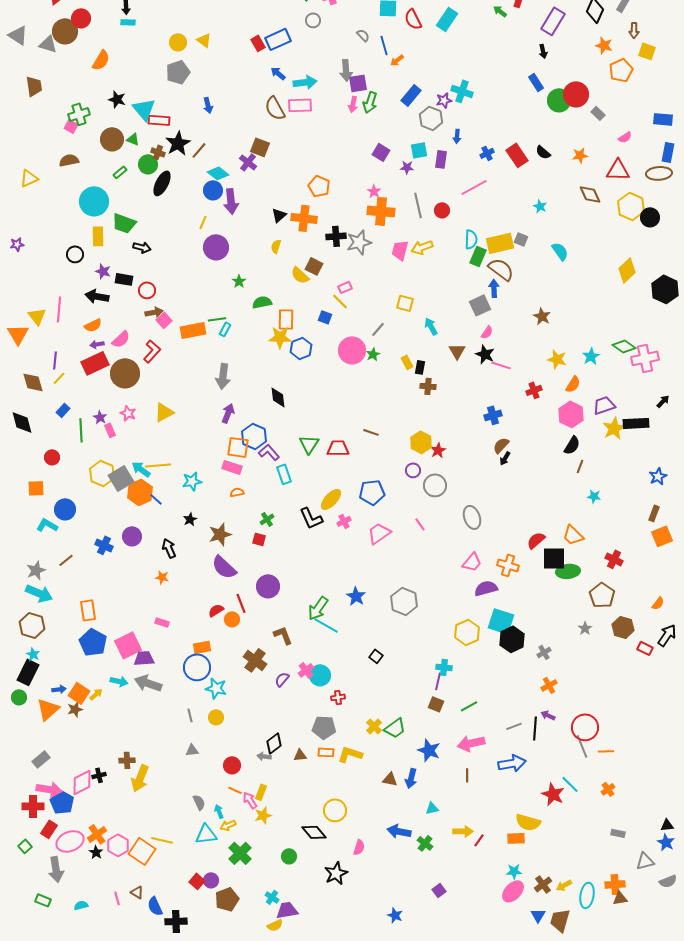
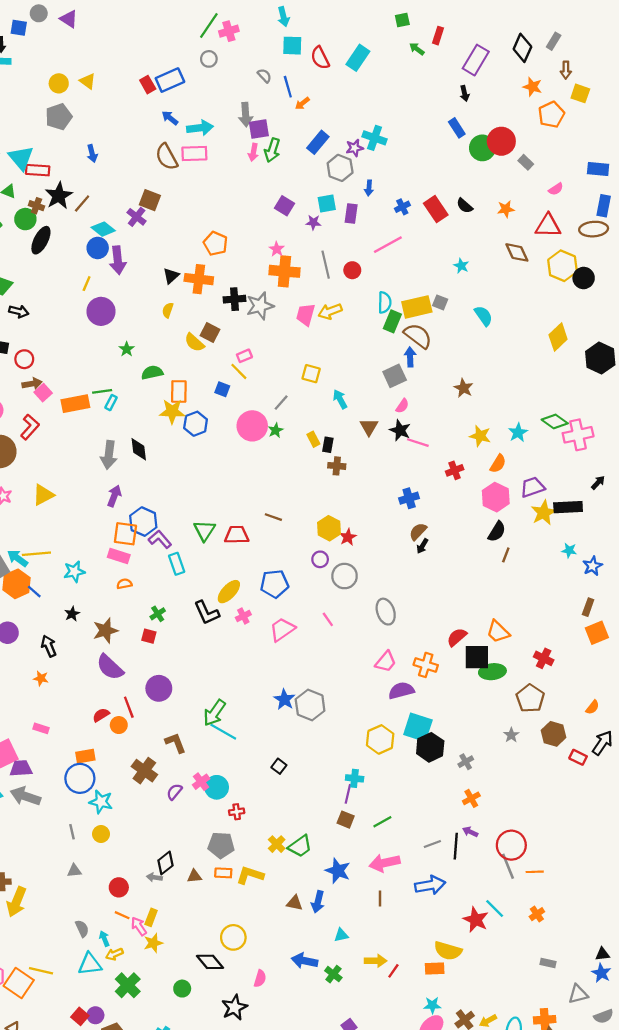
black diamond: (278, 397) -> (139, 449), moved
cyan star: (594, 496) -> (569, 550), moved
blue star: (356, 596) -> (284, 699), moved

